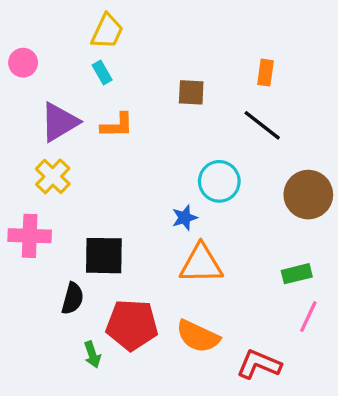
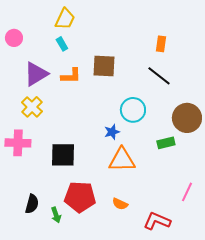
brown square: (191, 92) -> (104, 66), moved, size x1.4
green rectangle: (297, 274) -> (166, 143), moved
black semicircle: (73, 298) -> (32, 204), moved
orange semicircle: (198, 336) -> (120, 204), size x0.6

